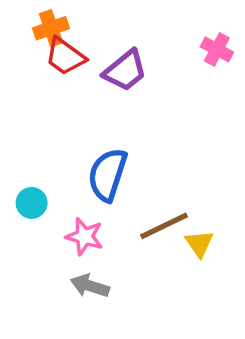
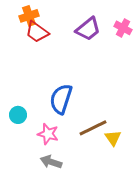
purple trapezoid: (125, 71) -> (88, 29), moved

